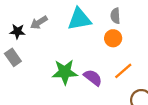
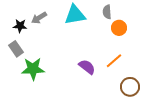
orange circle: (113, 38) -> (119, 28), moved
green star: (65, 72) -> (33, 69), moved

